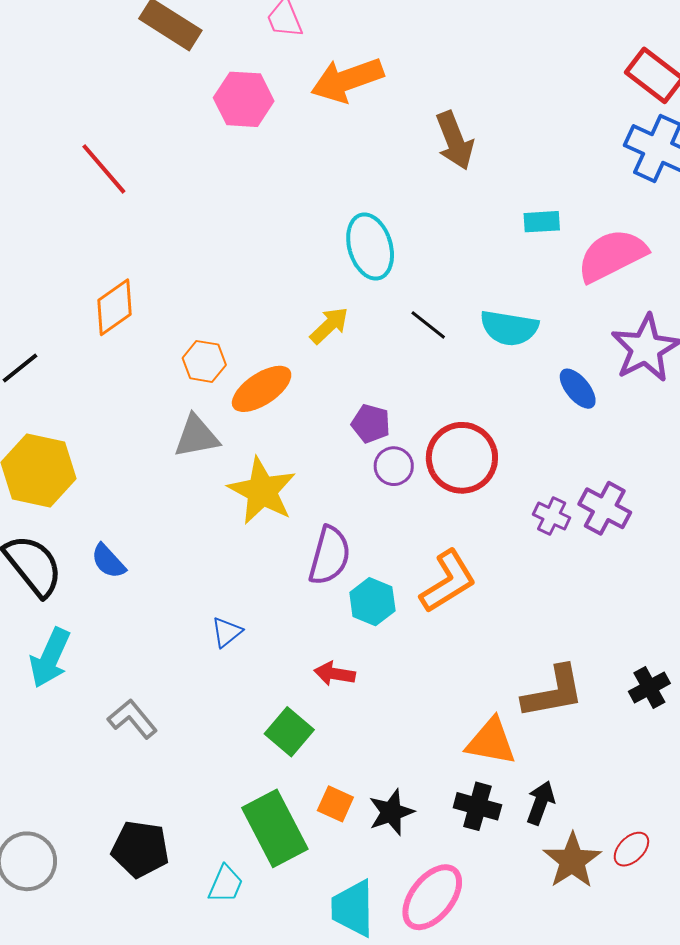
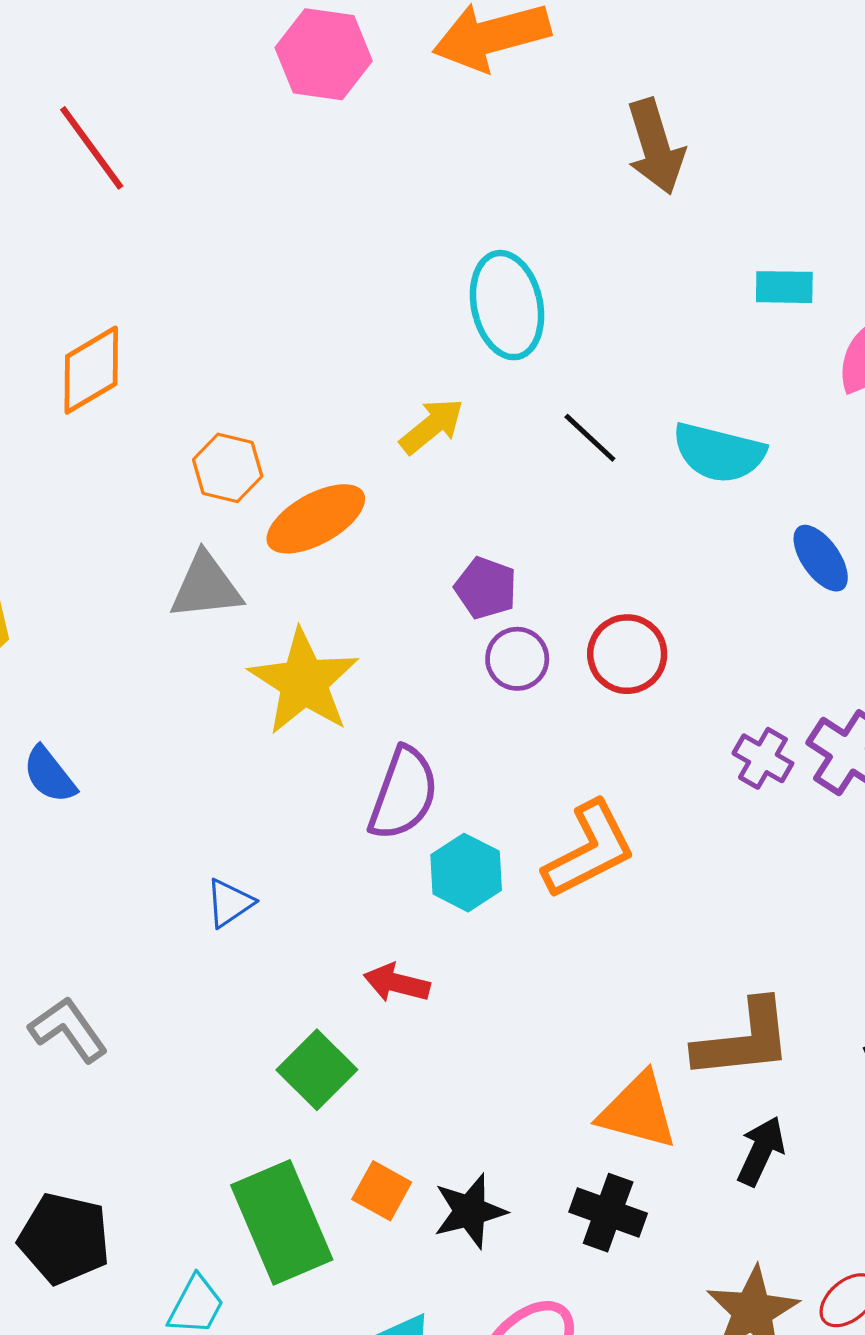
red circle: (462, 458) -> (627, 654), size x0.7
black arrow: (541, 803) -> (761, 1151), moved

